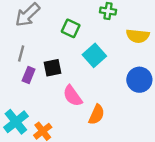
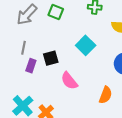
green square: (71, 28) -> (56, 12), moved
orange semicircle: (97, 115) -> (106, 95), moved

